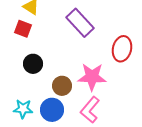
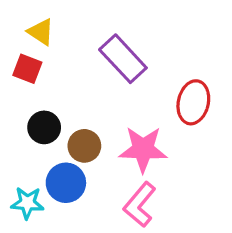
brown circle: (62, 86) -> (84, 146), moved
blue circle: (52, 110) -> (66, 183), moved

